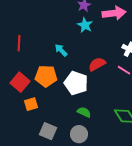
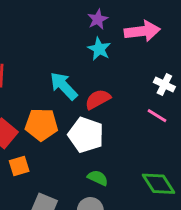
cyan arrow: (61, 50) -> (64, 86), size x1.5
red semicircle: (97, 64) -> (98, 99), moved

